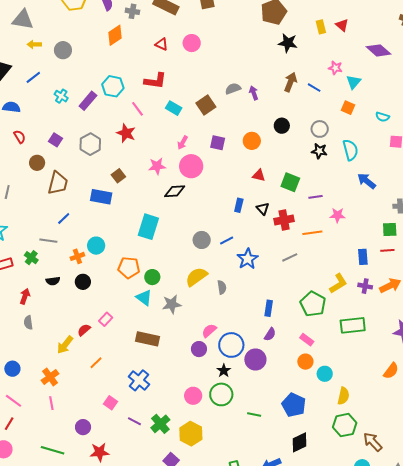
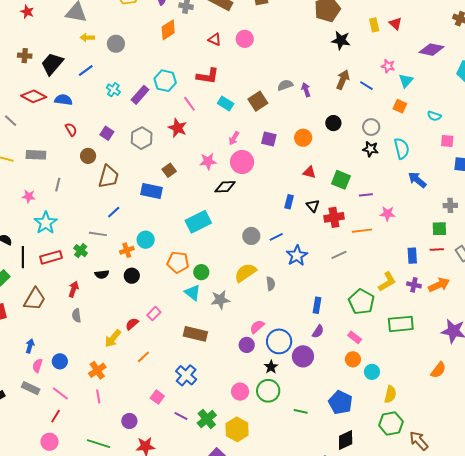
purple diamond: (379, 50) -> (431, 50), turned -30
cyan rectangle: (148, 227) -> (198, 222), turned 45

